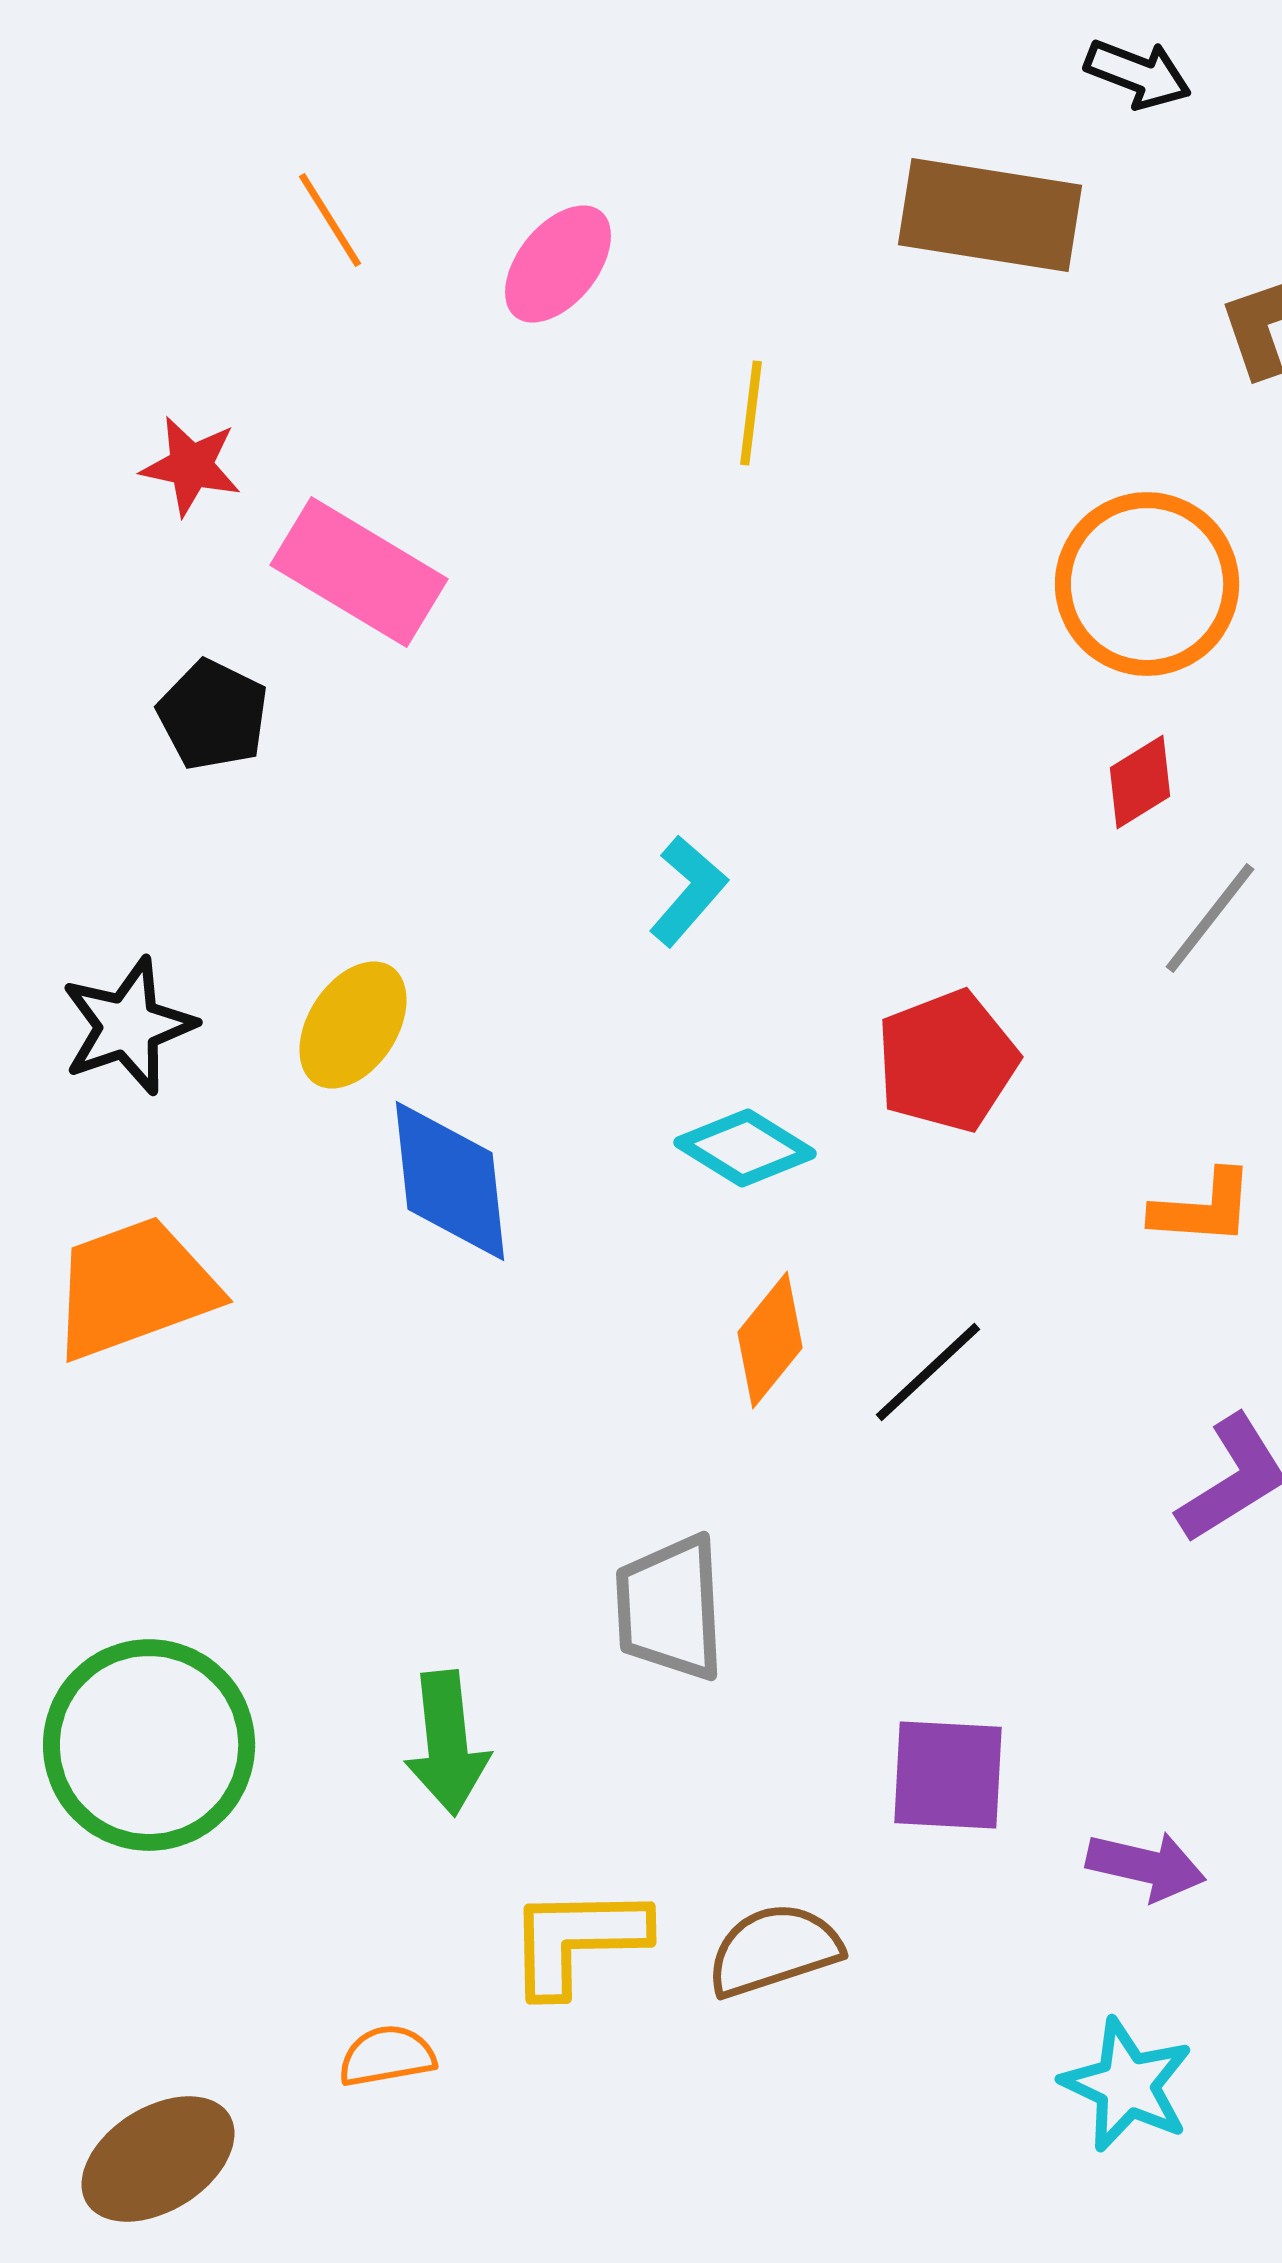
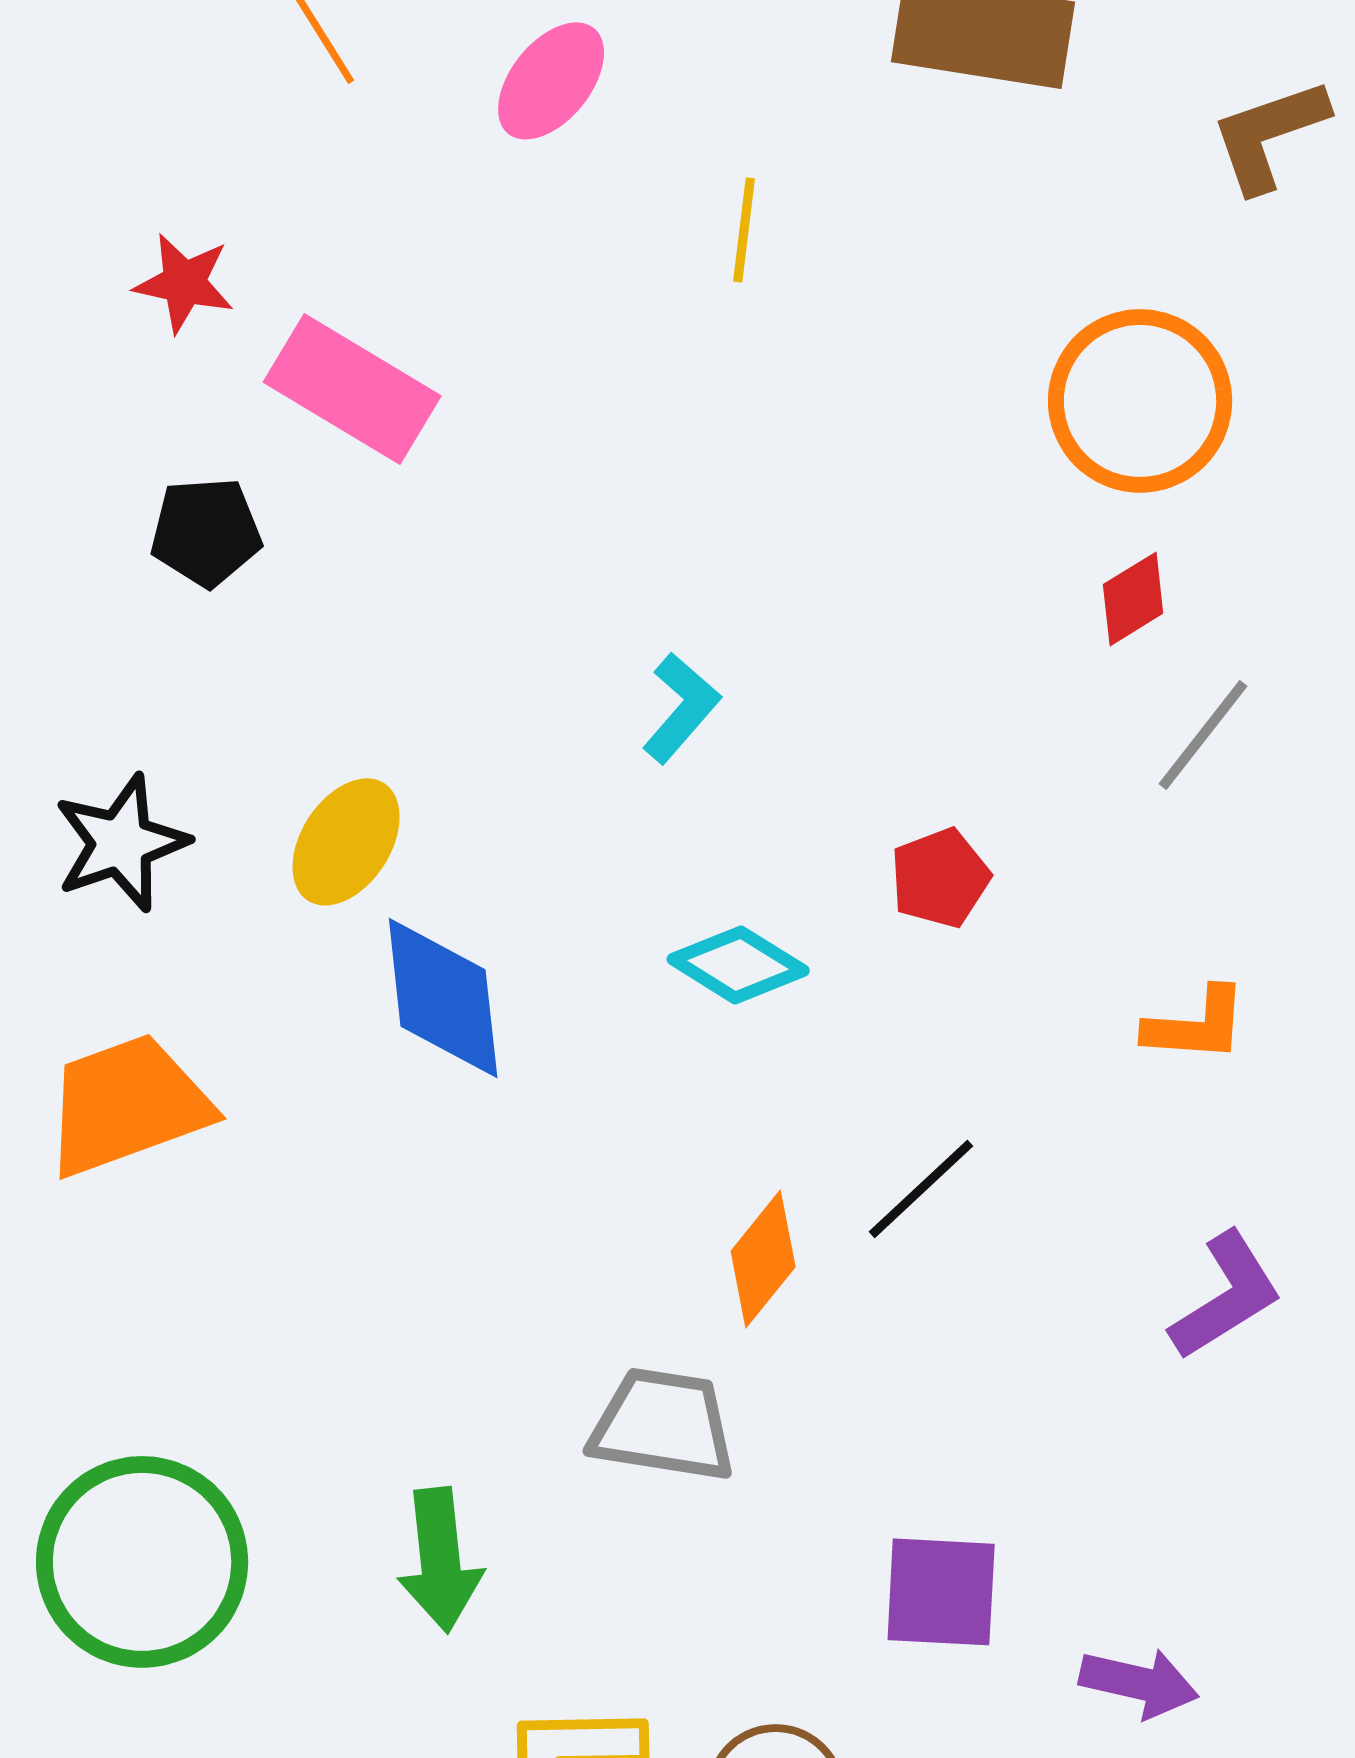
black pentagon: (213, 715) -> (206, 532), turned -30
red pentagon: (947, 1061) -> (940, 878), size x0.7
orange diamond: (770, 1340) -> (763, 1259), moved
gray trapezoid: (670, 1608) -> (663, 1425), turned 102

